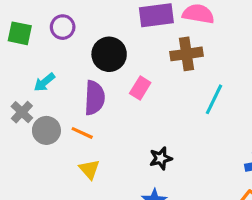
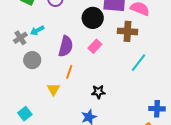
black circle: (109, 54) -> (93, 18), moved
gray cross: (22, 112) -> (20, 38), moved
orange line: (82, 133) -> (69, 72), moved, turned 72

